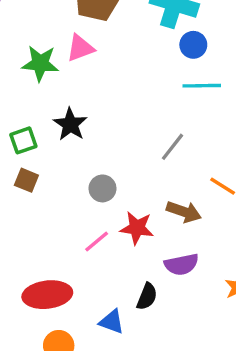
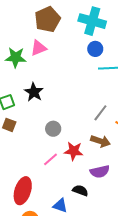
blue circle: (193, 45) -> (95, 49), moved
gray line: (173, 147) -> (100, 113), moved
red ellipse: (47, 295) -> (23, 191), turned -64
black semicircle: (147, 297) -> (80, 190), turned -91

